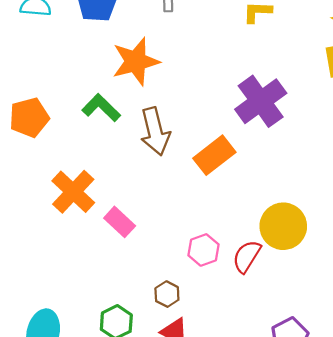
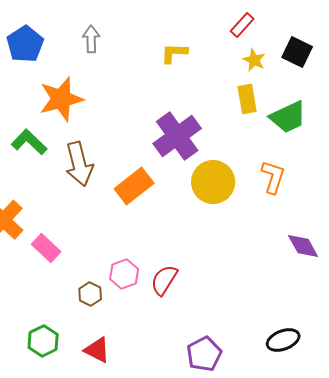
yellow circle: (283, 226) -> (213, 182), moved
brown hexagon: (167, 294) -> (90, 294), moved

